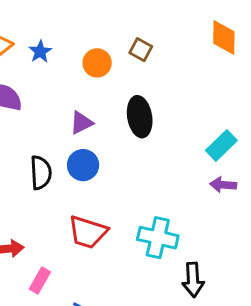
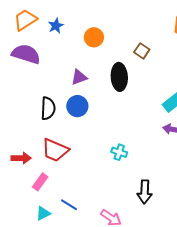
brown square: (141, 50) -> (142, 51), moved
red trapezoid: (88, 232) -> (55, 150), moved
cyan cross: (158, 238) -> (119, 152), moved, size x0.6

